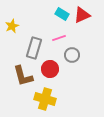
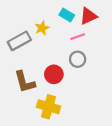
yellow star: (12, 26) -> (42, 28), moved
pink line: (59, 38) -> (78, 37), moved
gray rectangle: (34, 48) -> (19, 41), moved, turned 45

